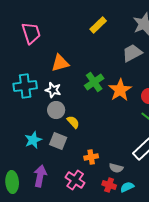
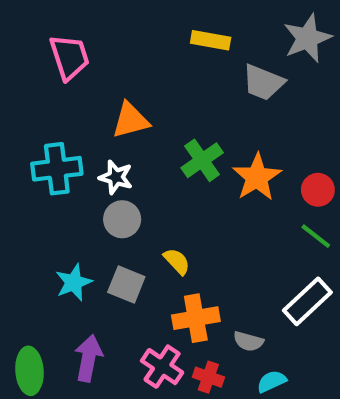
yellow rectangle: (98, 25) -> (211, 40), turned 54
gray trapezoid: (132, 53) -> (263, 82), moved, turned -130
yellow semicircle: (73, 122) -> (177, 261), moved
orange cross: (91, 157) -> (196, 318), size x1.5
red cross: (109, 185) -> (208, 377), moved

